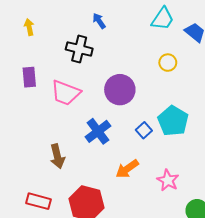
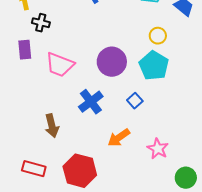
black cross: (79, 49) -> (41, 23), moved, size x0.7
cyan pentagon: (173, 121) -> (154, 66), moved

